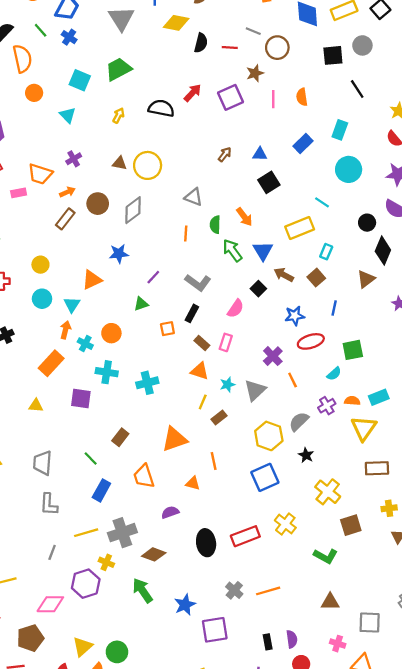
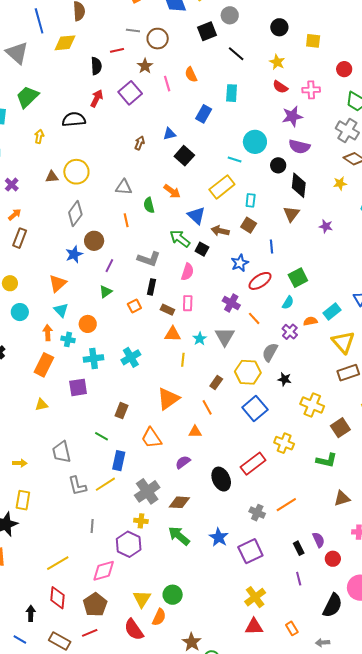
black semicircle: (201, 43) -> (96, 66), moved
cyan circle: (349, 169) -> (255, 142), moved
brown circle: (98, 204) -> (94, 241), moved
green arrow: (232, 250) -> (180, 239), moved
cyan triangle: (72, 305) -> (61, 310), moved
brown rectangle: (219, 417) -> (216, 383), moved
yellow triangle: (364, 428) -> (343, 342), moved
yellow line: (86, 533) -> (105, 484), moved

